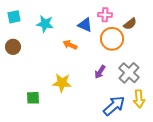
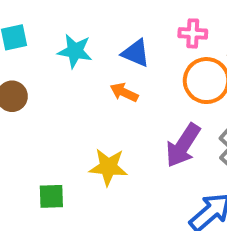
blue triangle: (85, 25) -> (136, 53), moved
purple arrow: (100, 72) -> (183, 145), size x1.6

